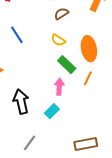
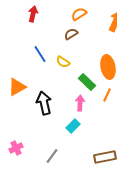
brown semicircle: (61, 14) -> (71, 34), moved
yellow semicircle: (58, 40) -> (63, 62), moved
black arrow: (21, 102) -> (44, 103), moved

